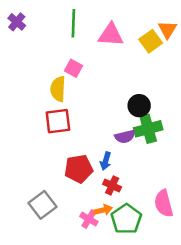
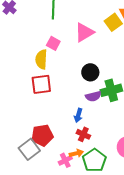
pink triangle: (111, 35) -> (84, 32), moved, turned -35
black circle: (139, 106) -> (90, 72), moved
red pentagon: (79, 169) -> (42, 135), moved
pink cross: (89, 219) -> (65, 160), turned 32

